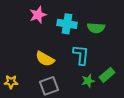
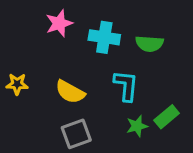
yellow star: (11, 82) -> (17, 84), moved

